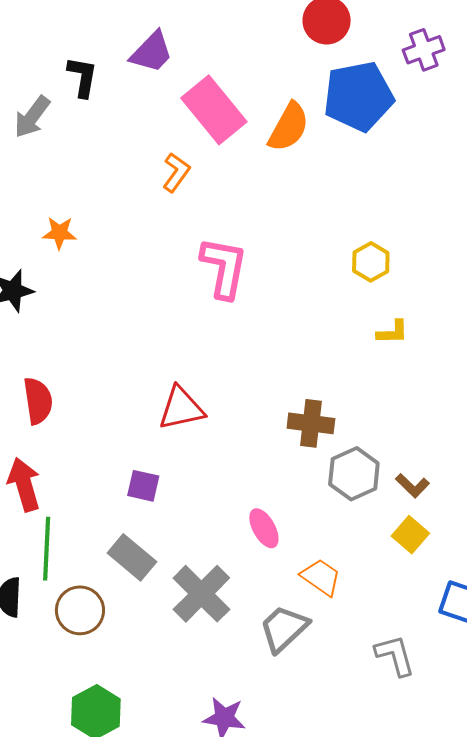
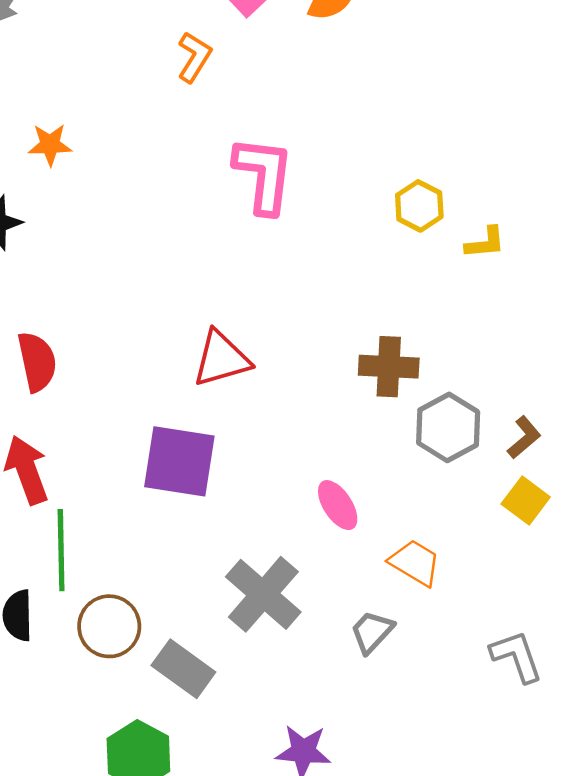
yellow hexagon: (371, 262) -> (419, 206), moved
purple square: (143, 486) -> (179, 461), size x1.8
brown L-shape: (412, 486) -> (524, 437), turned -80
gray rectangle: (132, 557) -> (183, 669), moved
gray trapezoid: (284, 629) -> (372, 632), size x0.7

